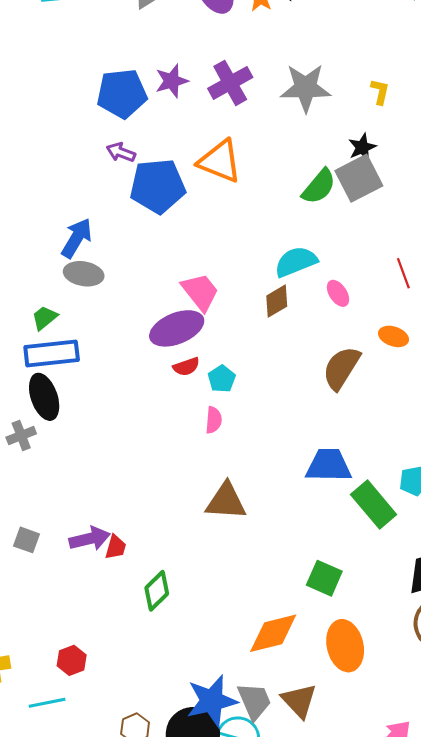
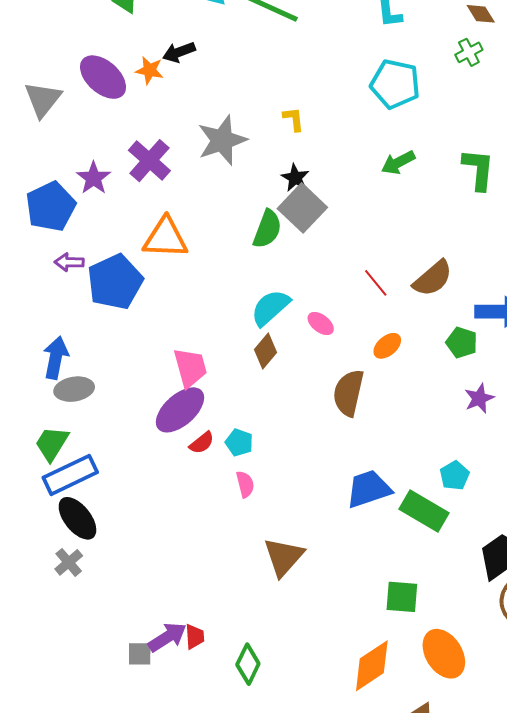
pink trapezoid: (200, 292) -> (190, 368), turned 42
green trapezoid: (45, 318) -> (52, 444), size x1.4
orange ellipse: (393, 336) -> (387, 346), turned -40
brown triangle: (226, 501) -> (284, 557), turned -33
gray square: (26, 540) -> (140, 654), moved

